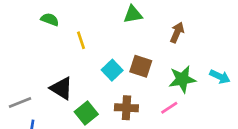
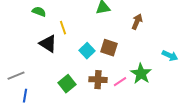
green star: (182, 79) -> (141, 74), moved, turned -30
black triangle: (62, 88) -> (48, 44), moved
pink line: (169, 108) -> (120, 82), moved

